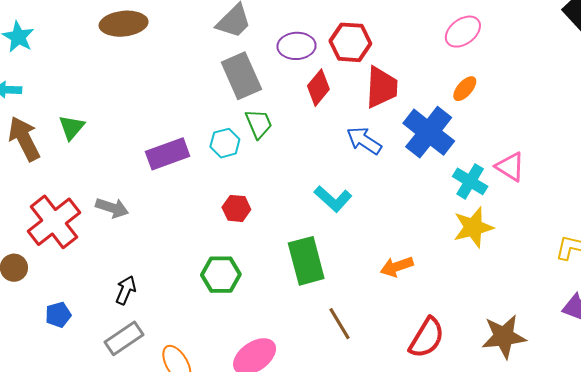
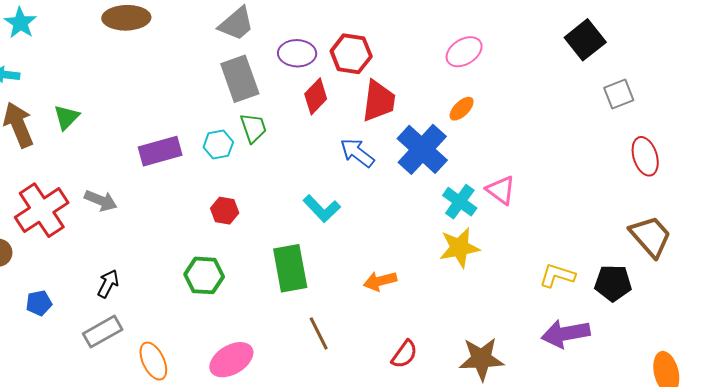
red semicircle: (427, 338) -> (404, 354), size x0.7

